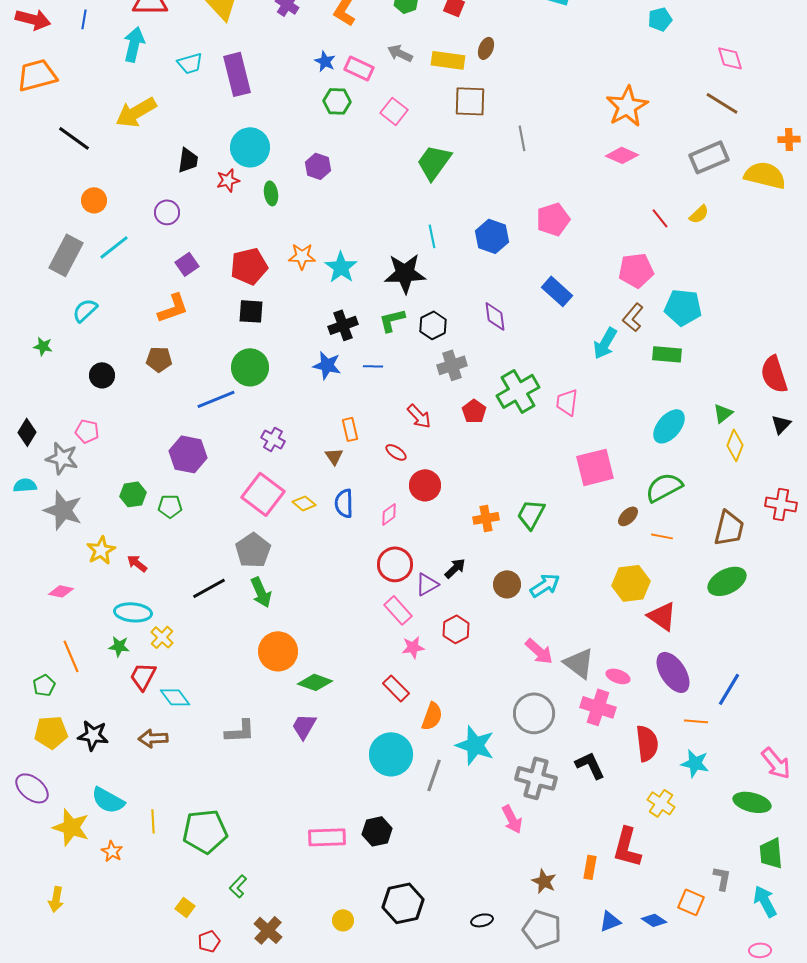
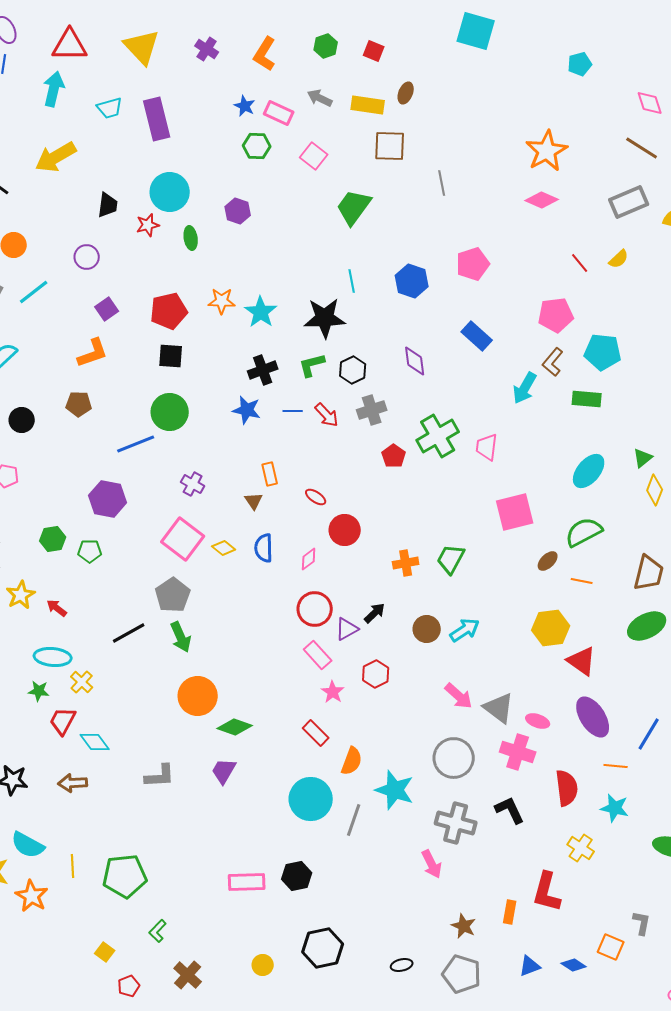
red arrow: (419, 416) -> (327, 415), moved
pink star: (413, 647) -> (333, 692), turned -30
orange star: (112, 851) -> (32, 896), size x1.5

